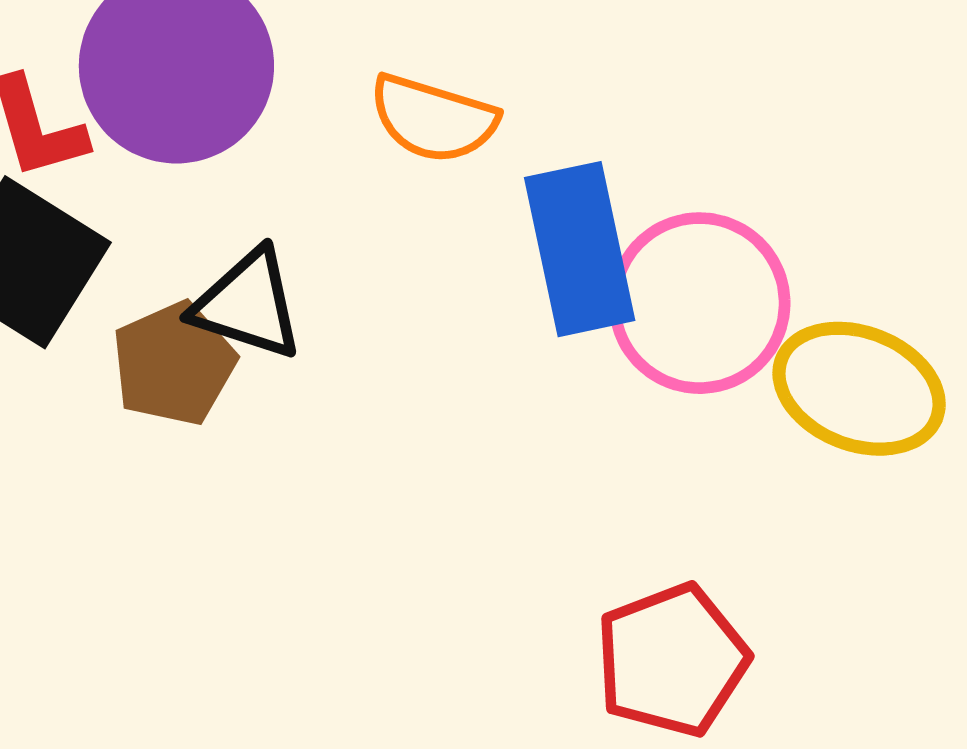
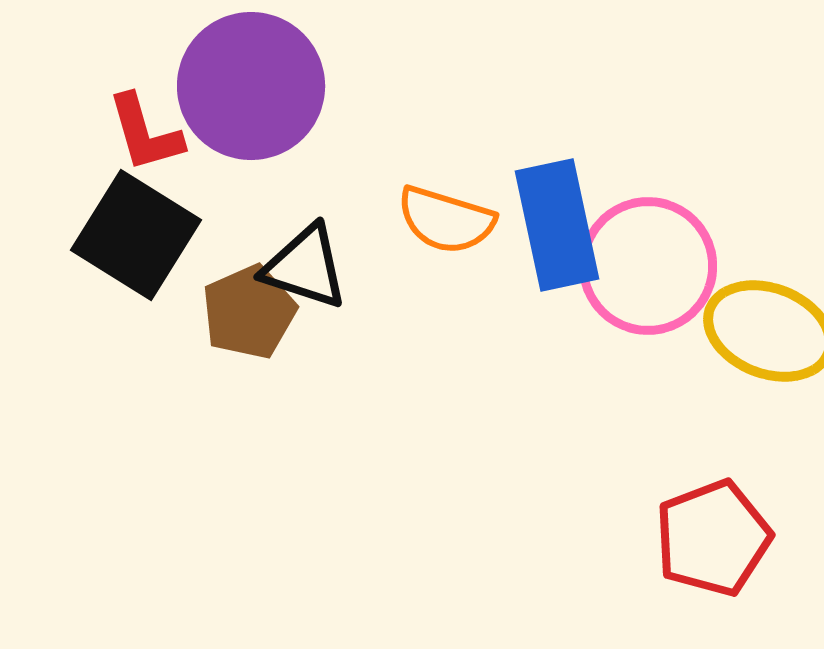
orange semicircle: (433, 119) -> (446, 220), moved
red pentagon: (672, 660) -> (713, 538), moved

